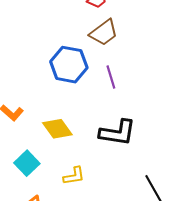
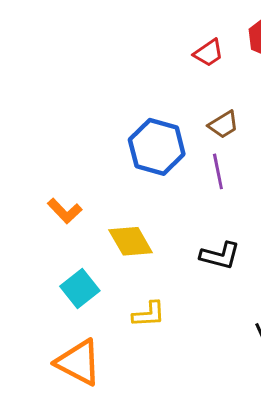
brown trapezoid: (104, 33) -> (223, 125), moved, size x0.7
black L-shape: (117, 133) -> (220, 256), size x0.7

